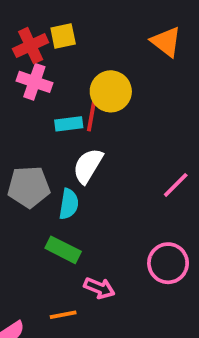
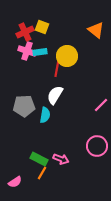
yellow square: (63, 36) -> (42, 27), turned 32
cyan rectangle: (69, 124) -> (40, 52), moved
green rectangle: (63, 250) -> (39, 159), moved
orange line: (63, 315) -> (42, 173), turned -48

